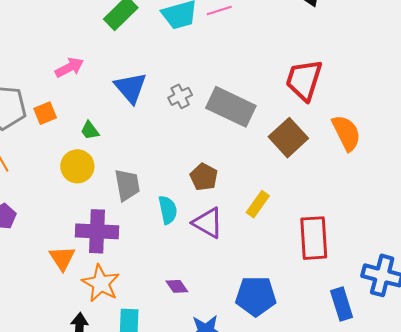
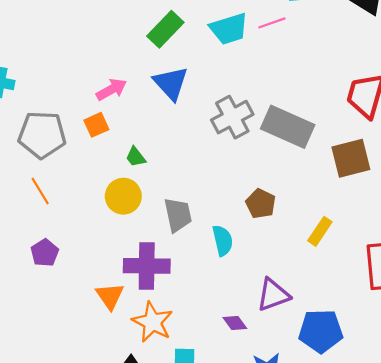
blue triangle: (131, 88) -> (171, 83), moved
gray cross: (180, 96) -> (232, 117), size x1.6
orange square: (45, 113) -> (96, 125), moved
brown square: (288, 138) -> (351, 158), turned 30
purple triangle: (208, 223) -> (273, 295), moved, turned -48

